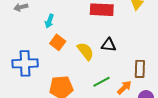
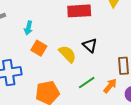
black triangle: (109, 45) -> (90, 45), turned 42

